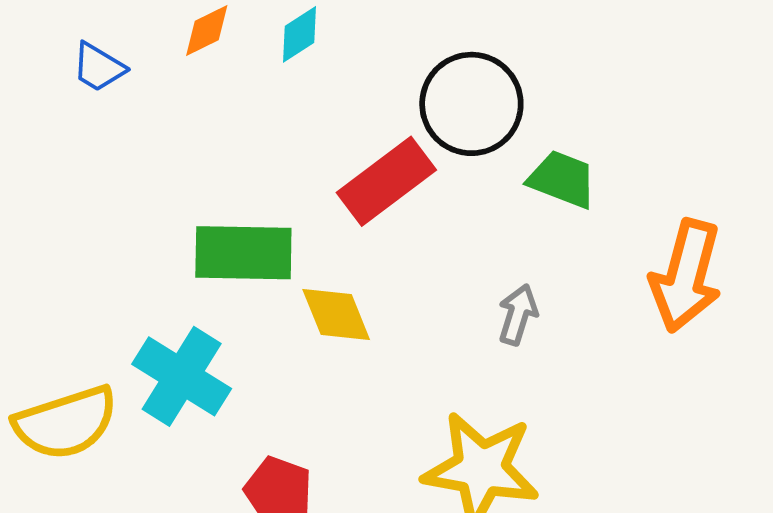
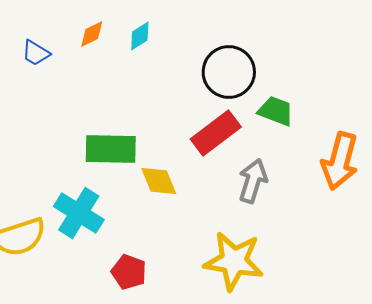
red rectangle: (386, 181) -> (216, 133), moved
gray arrow: (518, 315) -> (253, 181), size x1.4

